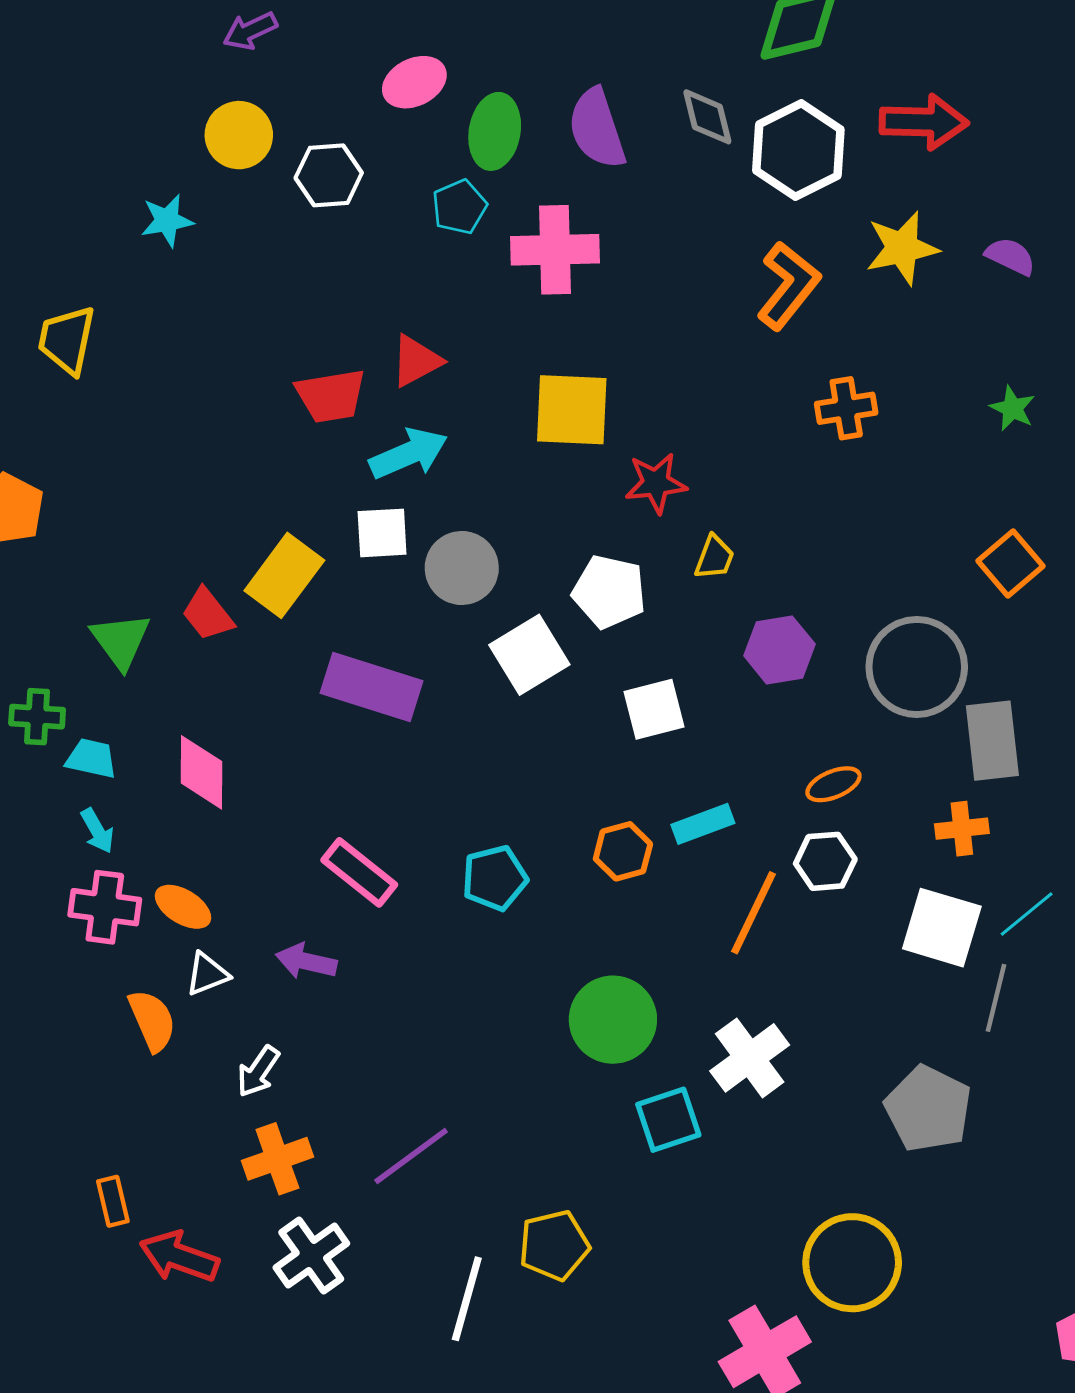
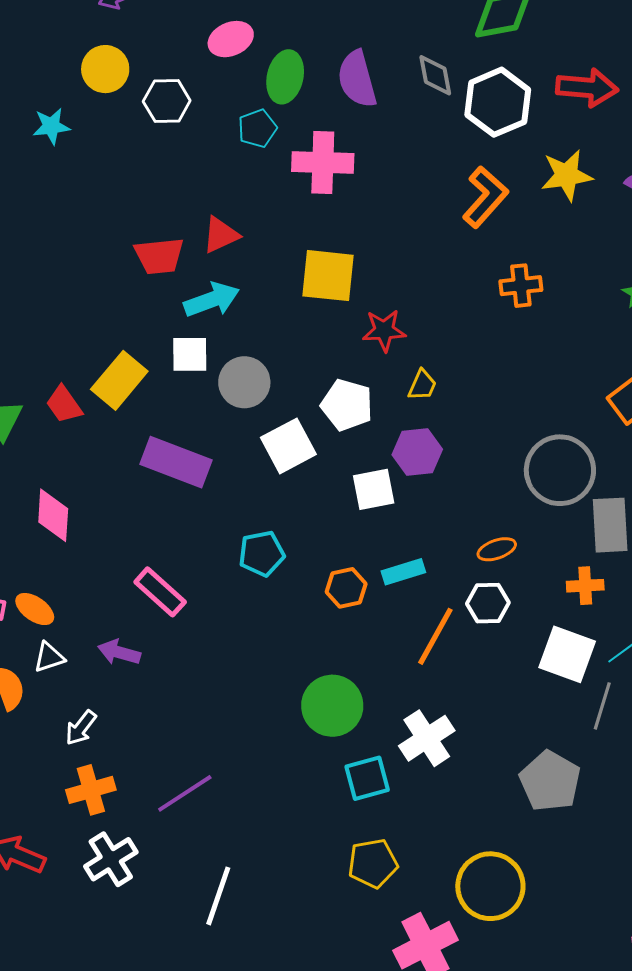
purple hexagon: (779, 650) -> (417, 452), moved
cyan pentagon: (495, 878) -> (262, 554), moved
yellow pentagon: (554, 1245) -> (373, 863), moved

